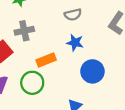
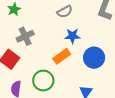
orange rectangle: (46, 60) -> (62, 56), moved

